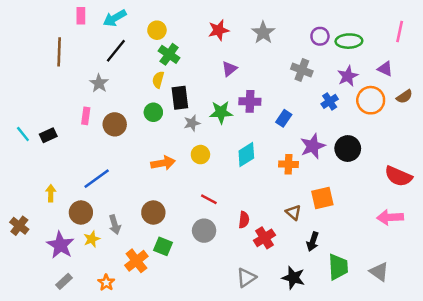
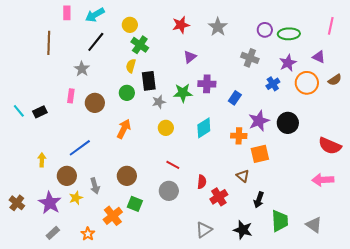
orange arrow: (163, 163) -> (124, 129), moved, turned -54
orange square: (322, 198) -> (260, 154), moved
brown cross: (19, 226) -> (17, 203), moved

